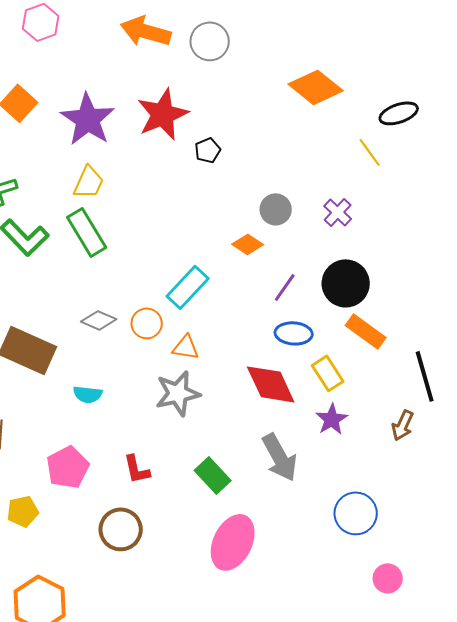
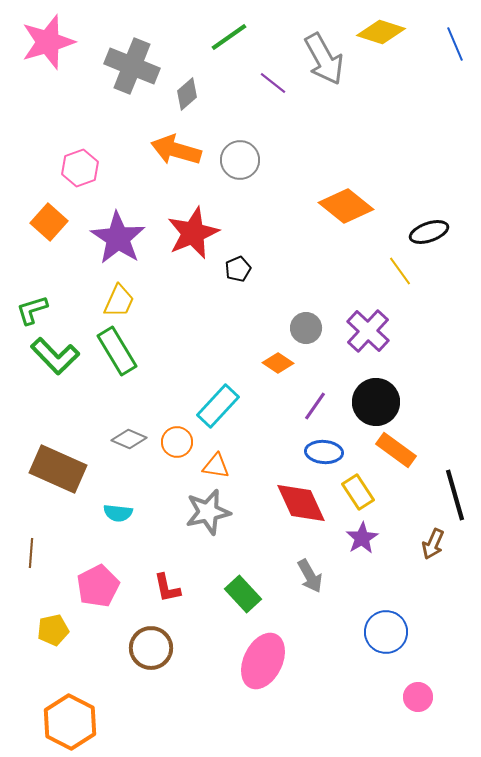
pink hexagon: (41, 22) -> (80, 168), moved
purple cross: (338, 212) -> (368, 331), size x1.5
gray arrow: (280, 457) -> (310, 576), size x0.7

